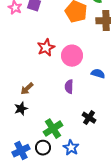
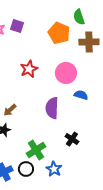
pink circle: (72, 56) -> (66, 73), moved
purple semicircle: (69, 87) -> (52, 108), size x1.5

